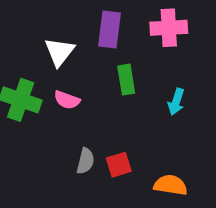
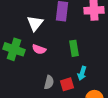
green rectangle: (126, 80) -> (74, 48), moved
cyan arrow: (176, 102) -> (82, 73), moved

